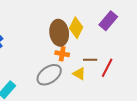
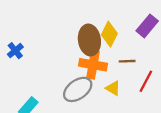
orange cross: (62, 54) -> (93, 65), size x1.6
brown line: (90, 60) -> (127, 61), moved

